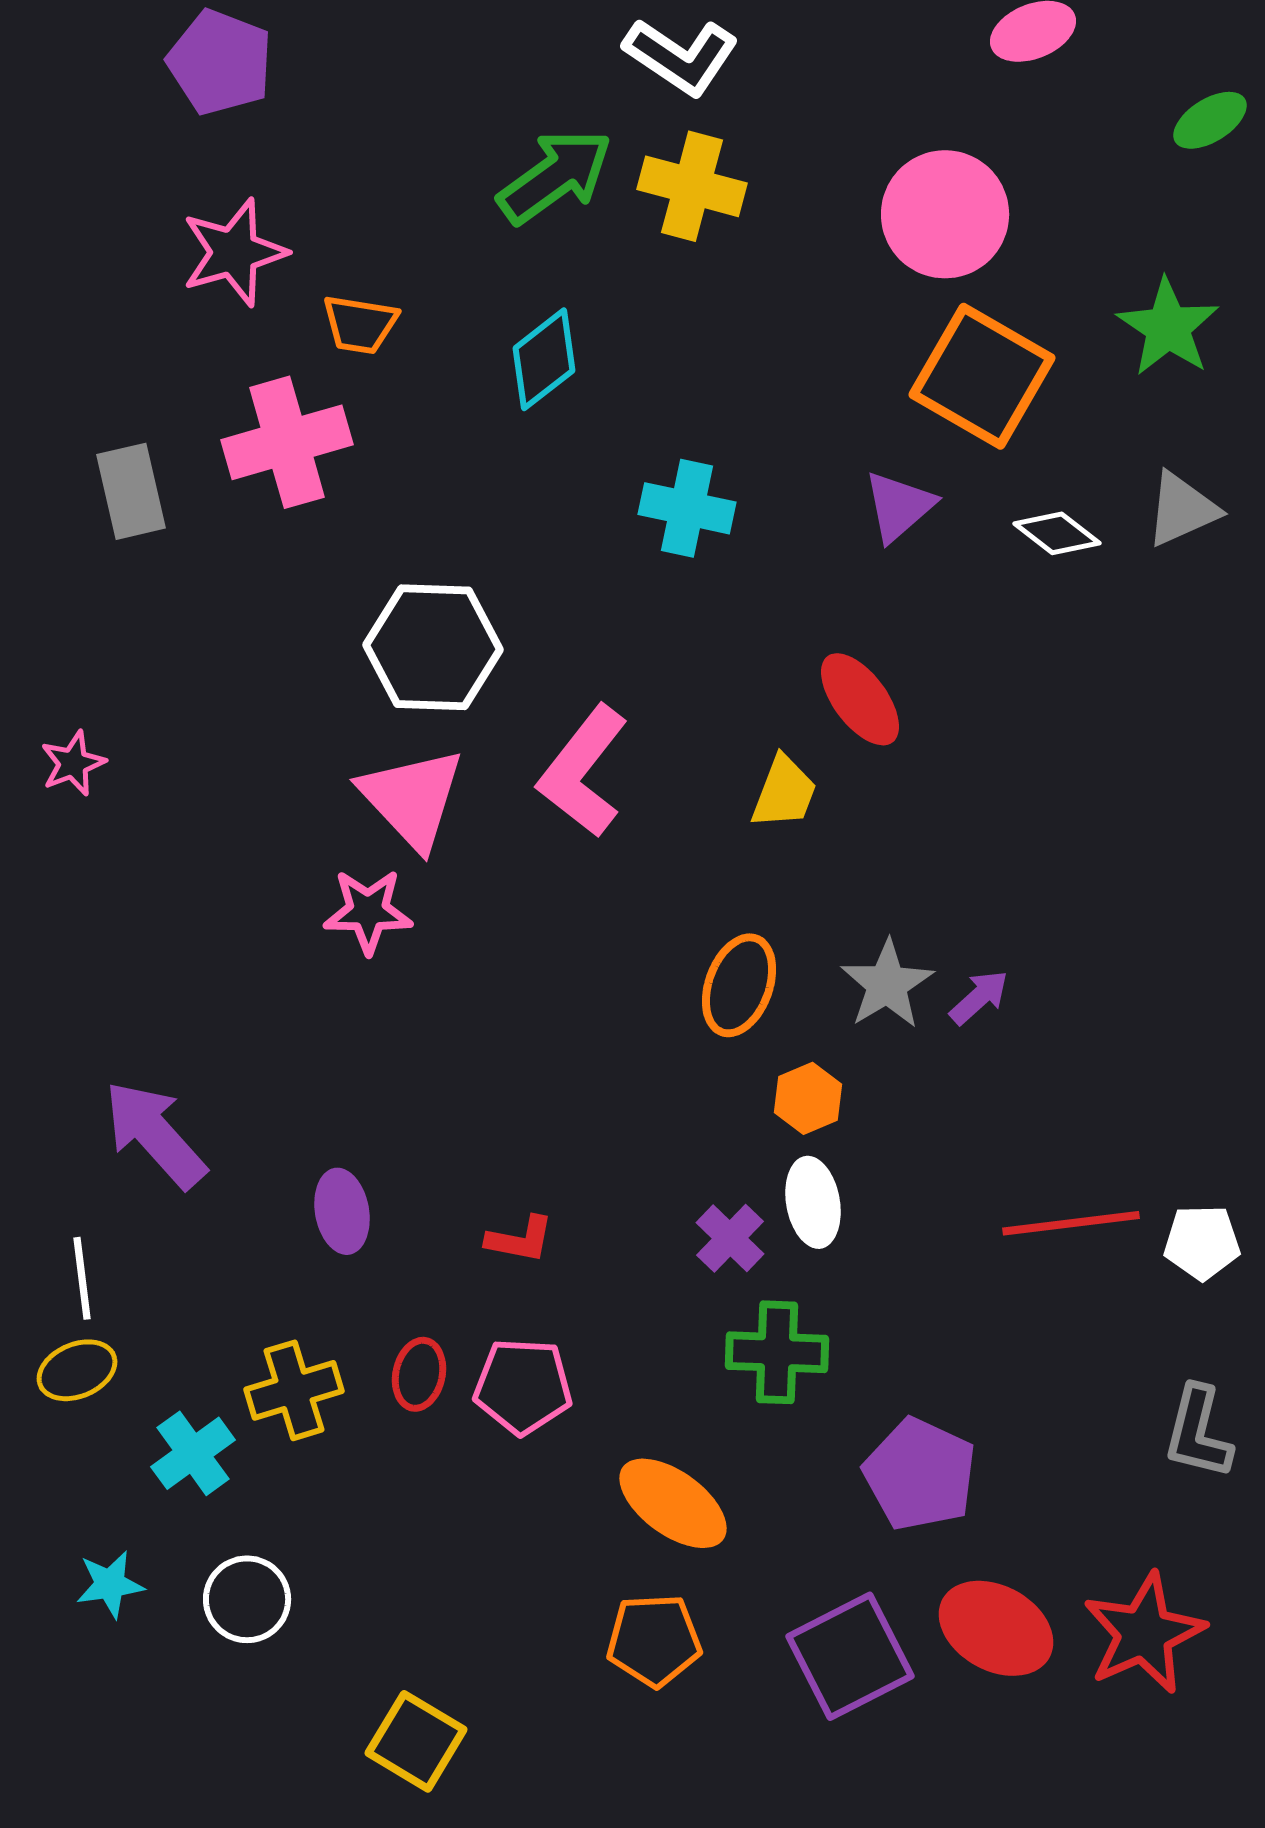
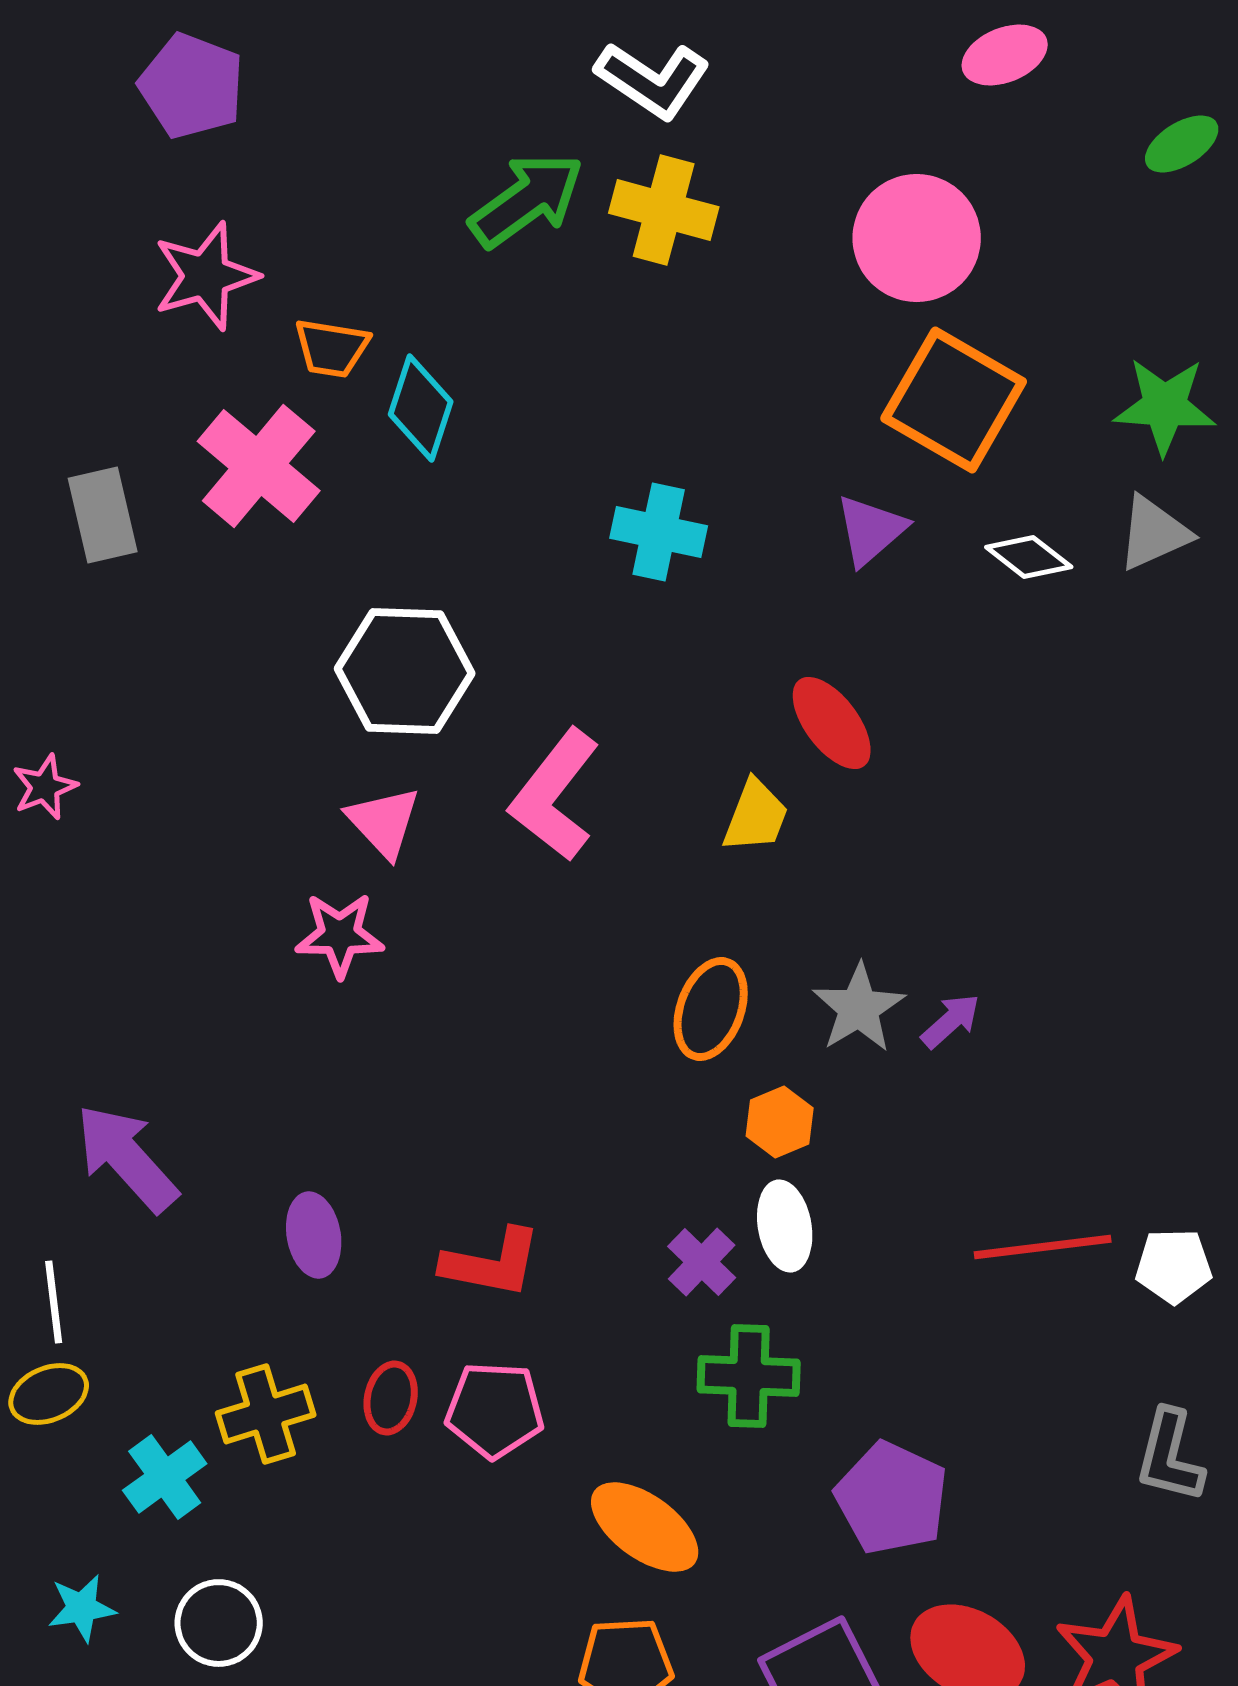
green star: (1168, 327) -> (1165, 406), moved, turned -30
cyan diamond: (544, 359) -> (421, 408), moved, turned -34
pink cross: (287, 442) -> (259, 466), turned -34
pink triangle: (412, 798) -> (384, 822), size x0.7
red L-shape: (520, 1239) -> (492, 1263), size x1.5

